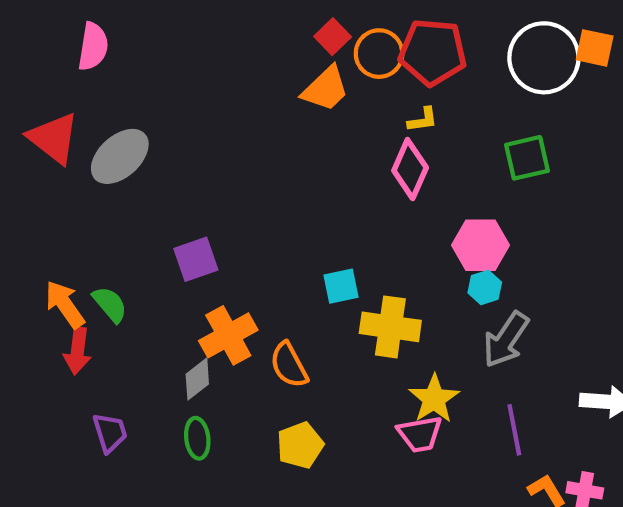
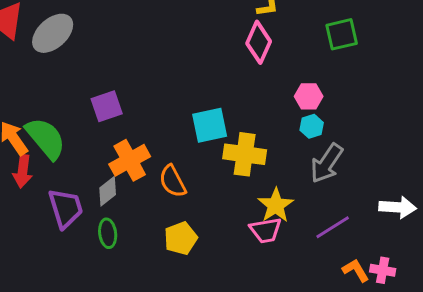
pink hexagon: (481, 245) -> (309, 96), size x0.7
cyan square: (341, 286) -> (210, 125), size x1.4
green semicircle: (110, 304) -> (46, 138), size x1.6
purple line: (514, 430) -> (333, 227), turned 69
purple trapezoid: (110, 433) -> (66, 208), moved, size x1.4

